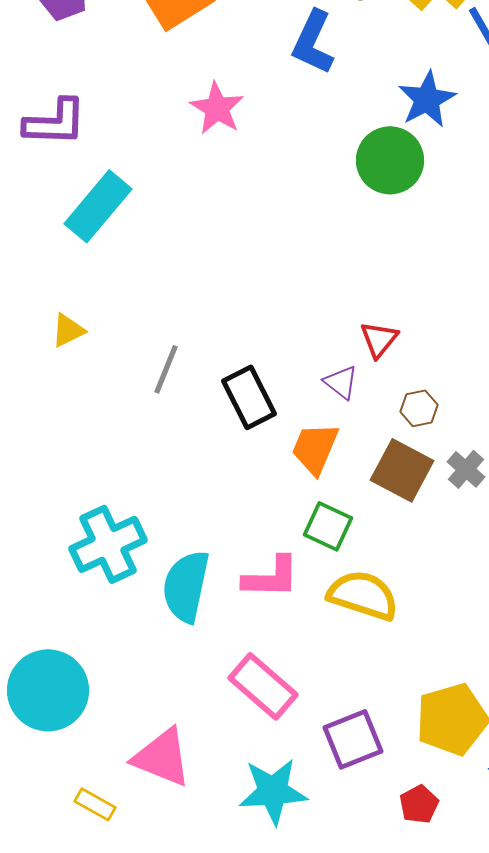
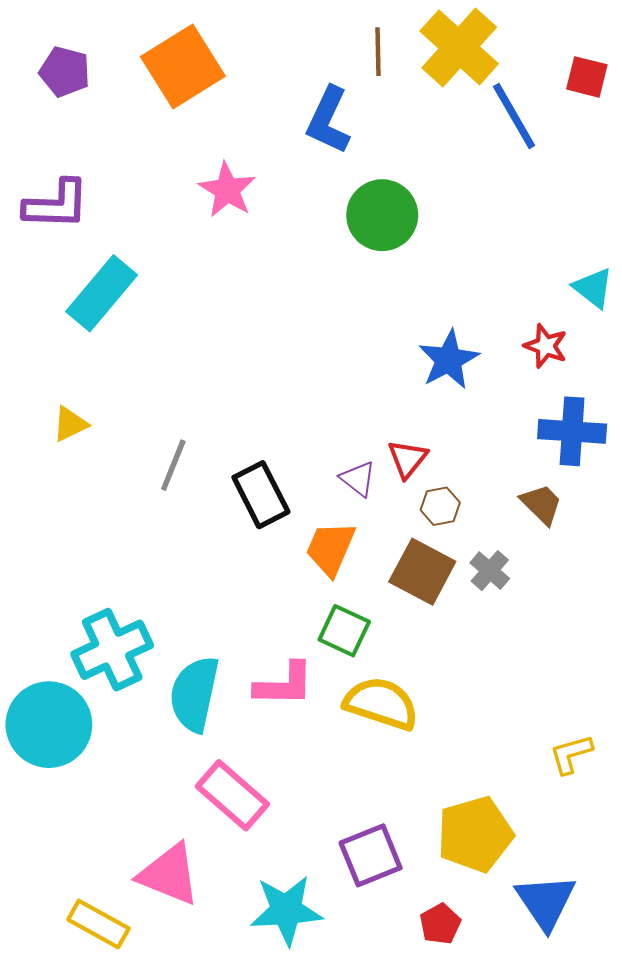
blue star: (427, 99) -> (449, 360), moved
green circle: (390, 160) -> (382, 215), moved
red triangle: (379, 339) -> (408, 459), moved
pink rectangle: (263, 686) -> (232, 795), moved
cyan circle: (48, 690) -> (49, 725), moved
yellow rectangle: (95, 804) -> (98, 924), size x1.4

